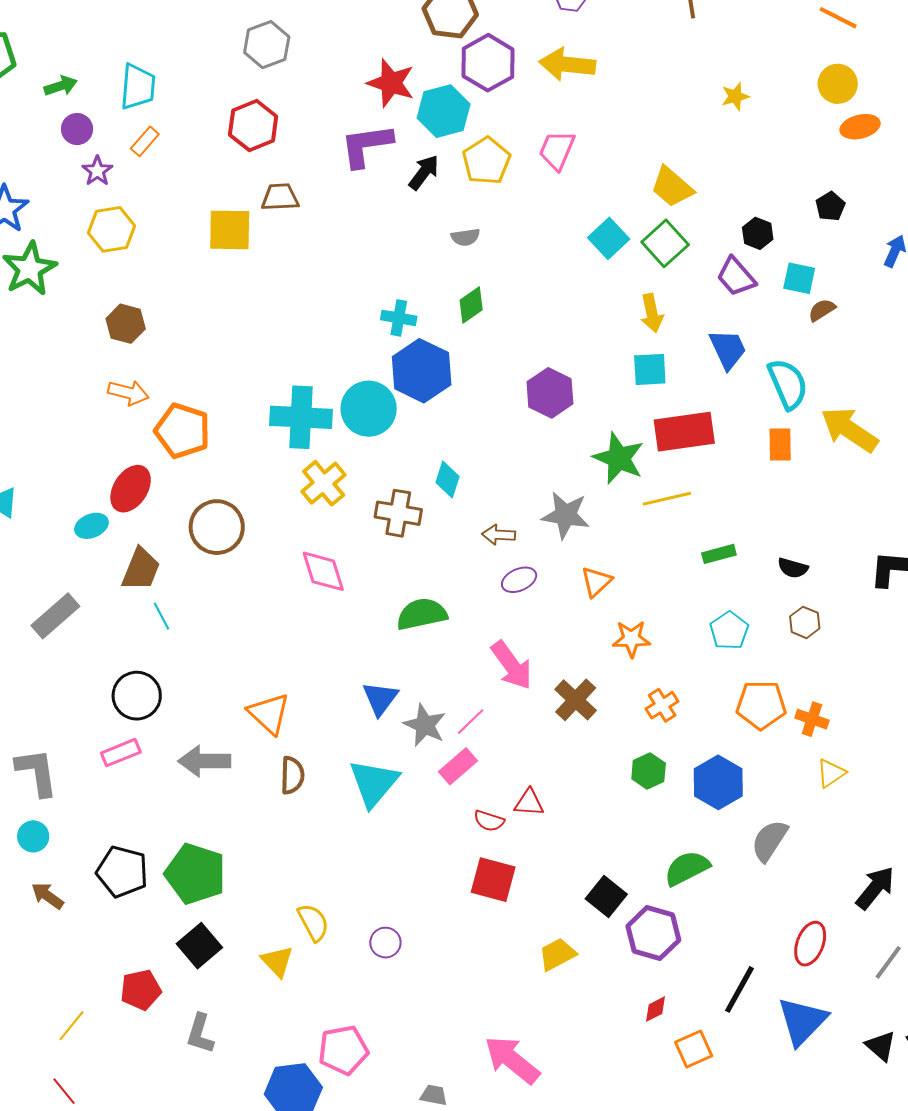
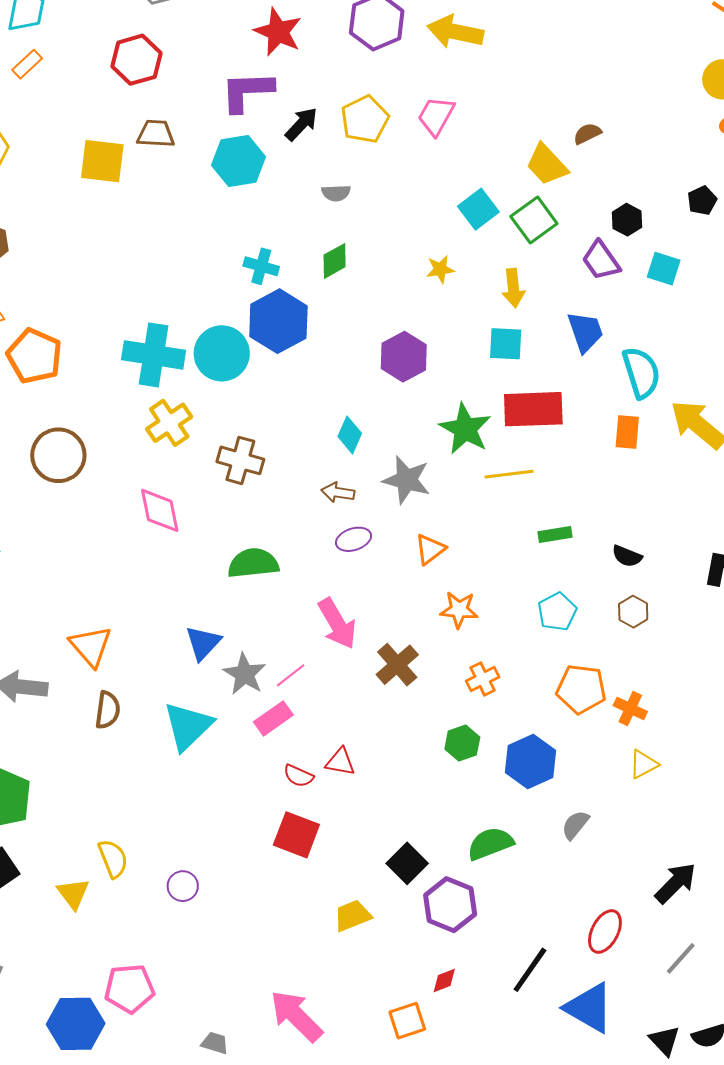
yellow star: (735, 96) -> (440, 269), moved
cyan hexagon: (444, 111) -> (238, 161), moved
brown semicircle: (822, 310) -> (587, 134), moved
cyan diamond: (448, 480) -> (350, 435), moved
gray semicircle: (770, 841) -> (575, 825), size x0.7
blue triangle: (802, 1021) -> (589, 1008), turned -50
orange square: (694, 1049) -> (407, 1021), moved

